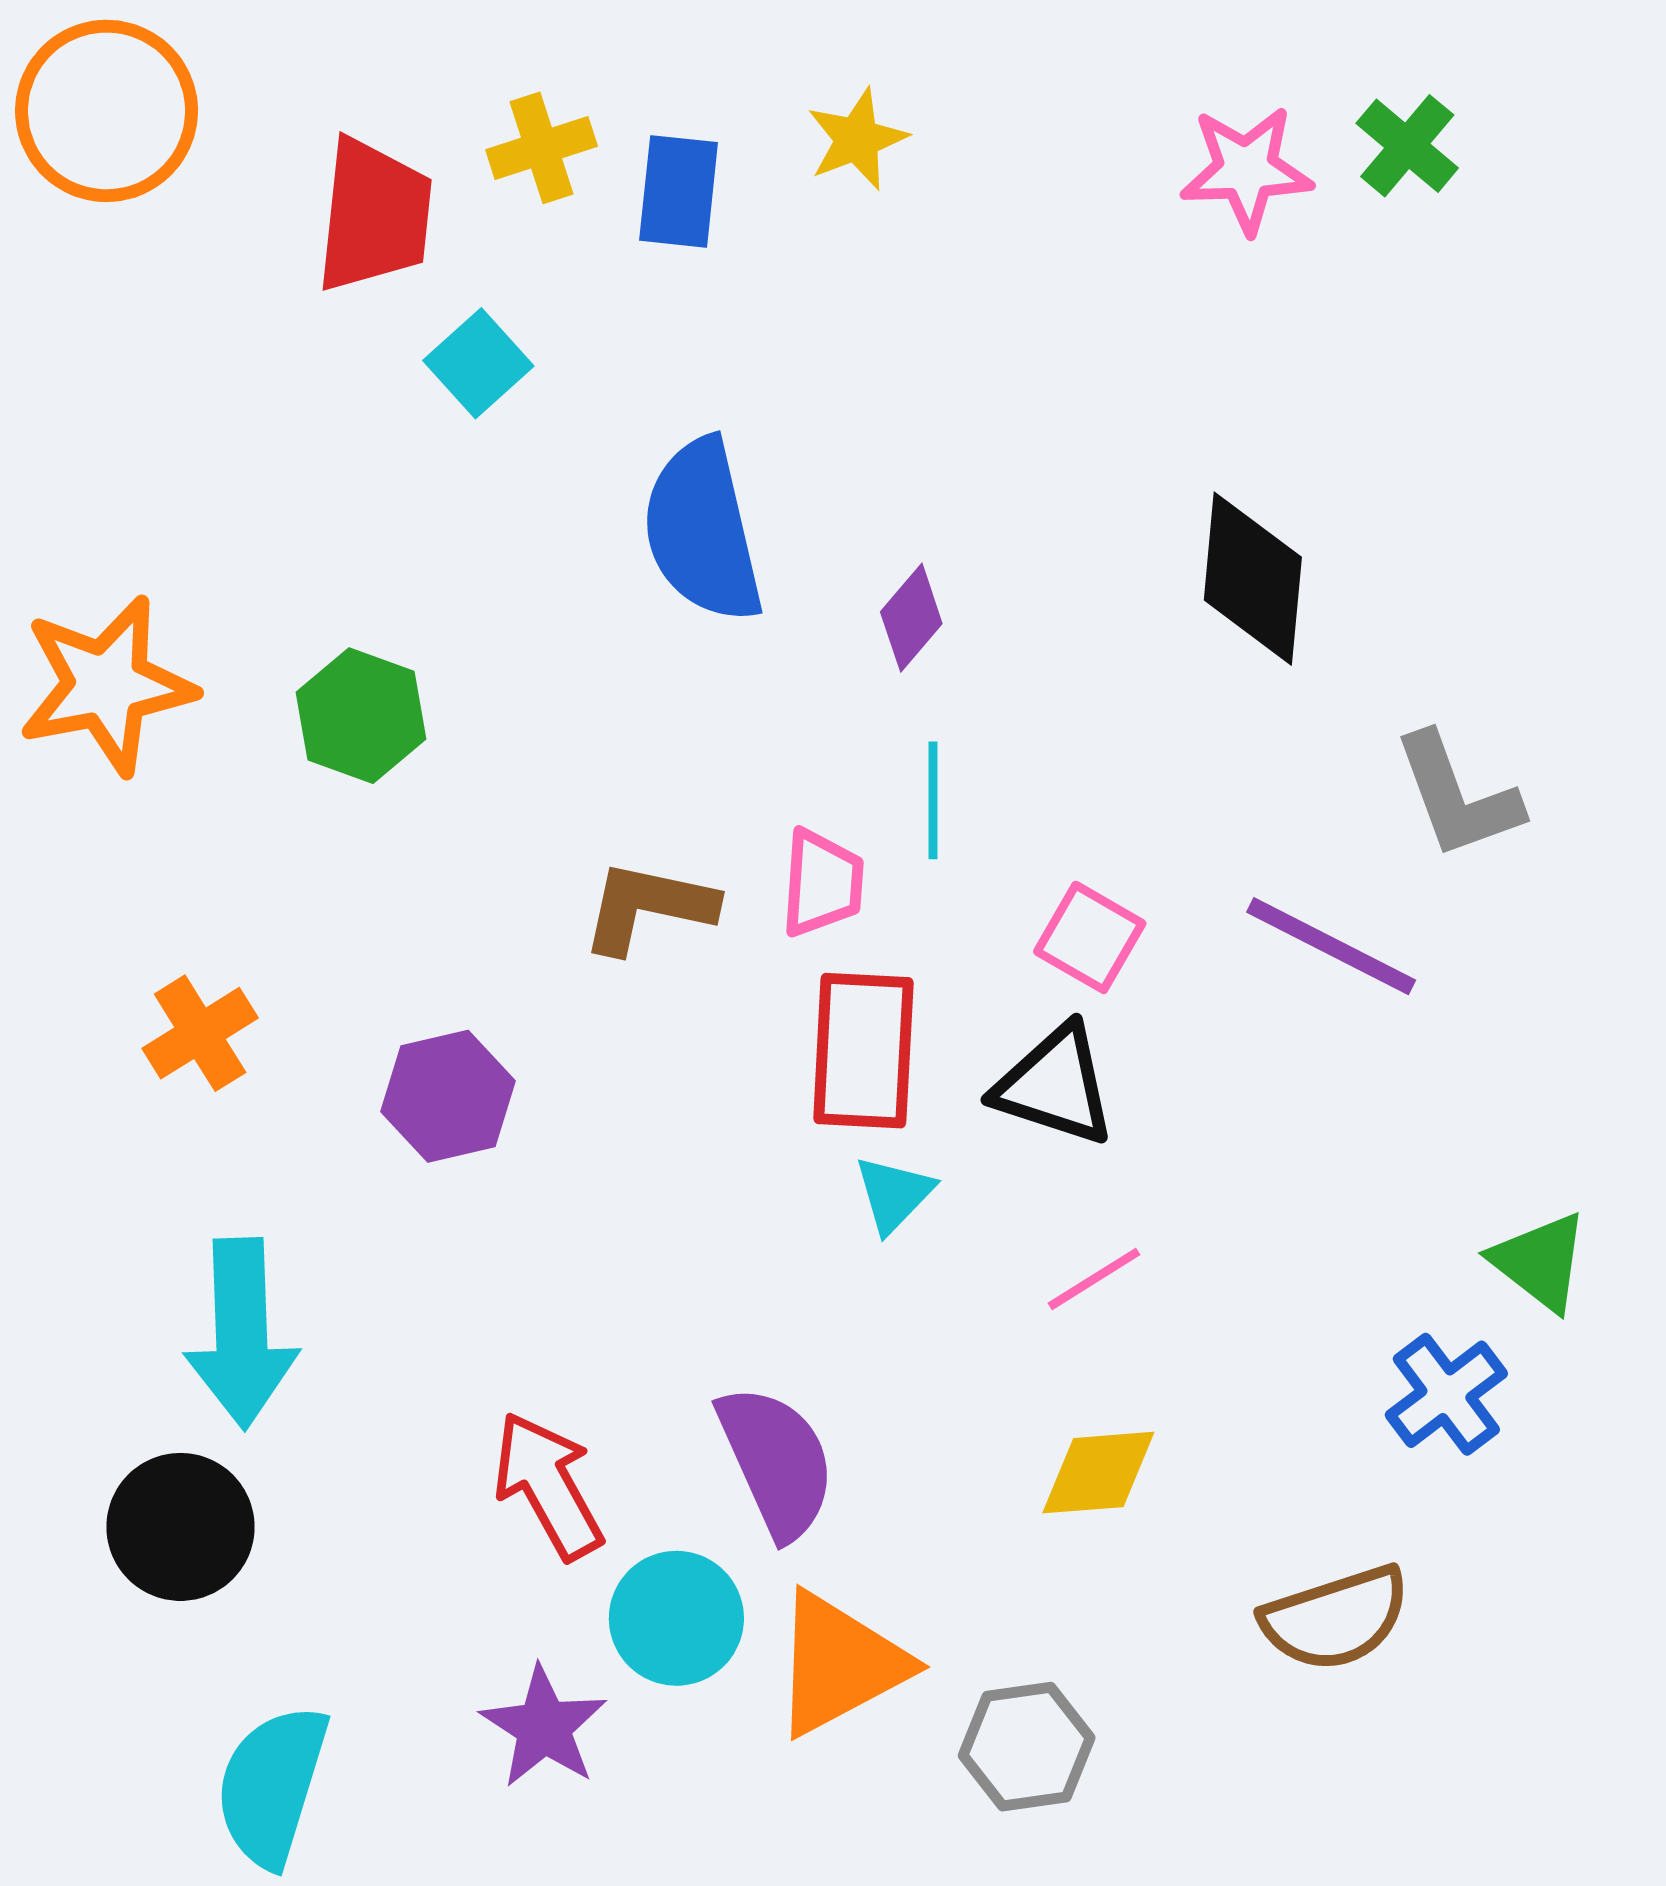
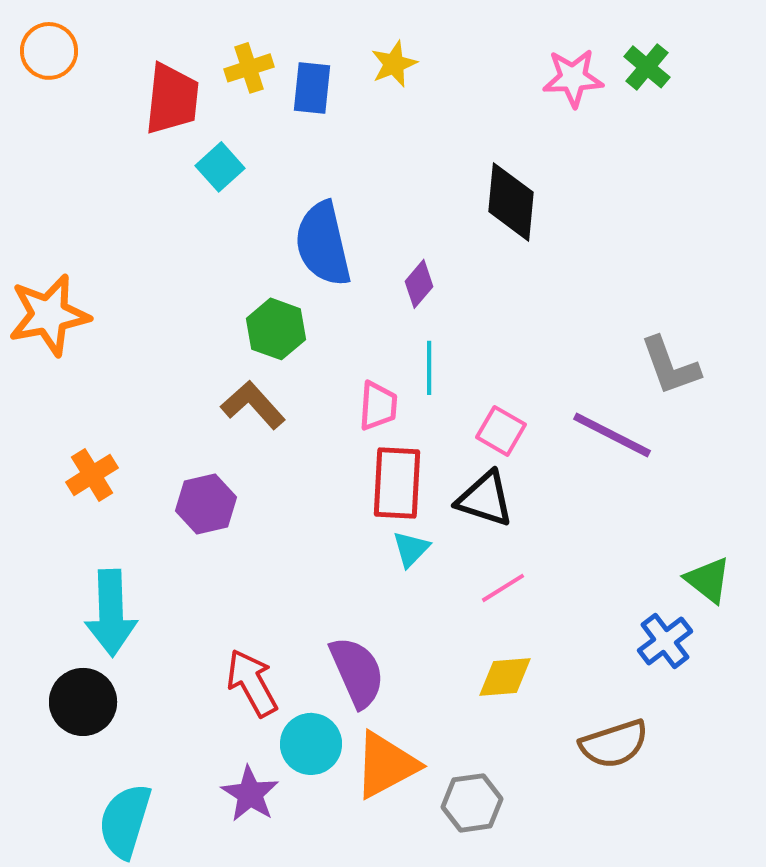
orange circle: (107, 111) -> (49, 51), size x0.7
black diamond: (1253, 579) -> (511, 202), moved
green hexagon: (361, 716) -> (276, 329), moved
brown L-shape: (648, 907) -> (253, 405), moved, turned 36

